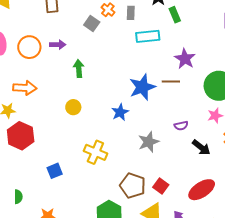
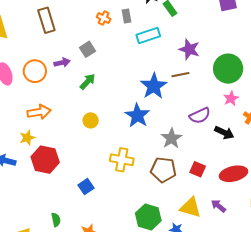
gray square: (92, 23) -> (87, 49), moved, turned 35
green arrow: (79, 68) -> (88, 82), turned 60
blue star: (120, 112) -> (137, 115), size x1.4
purple semicircle: (181, 126) -> (200, 116), size x1.5
brown pentagon: (133, 186) -> (163, 170), moved
red square: (161, 186) -> (198, 169), moved
red ellipse: (202, 190) -> (233, 174), turned 32

